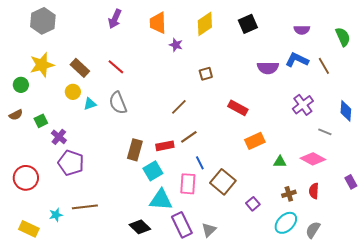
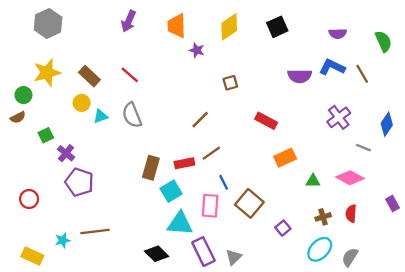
blue diamond: (346, 111) -> (387, 124), turned 30
brown semicircle: (16, 115) -> (18, 117), moved
red circle: (26, 178) -> (29, 199), size x0.7

